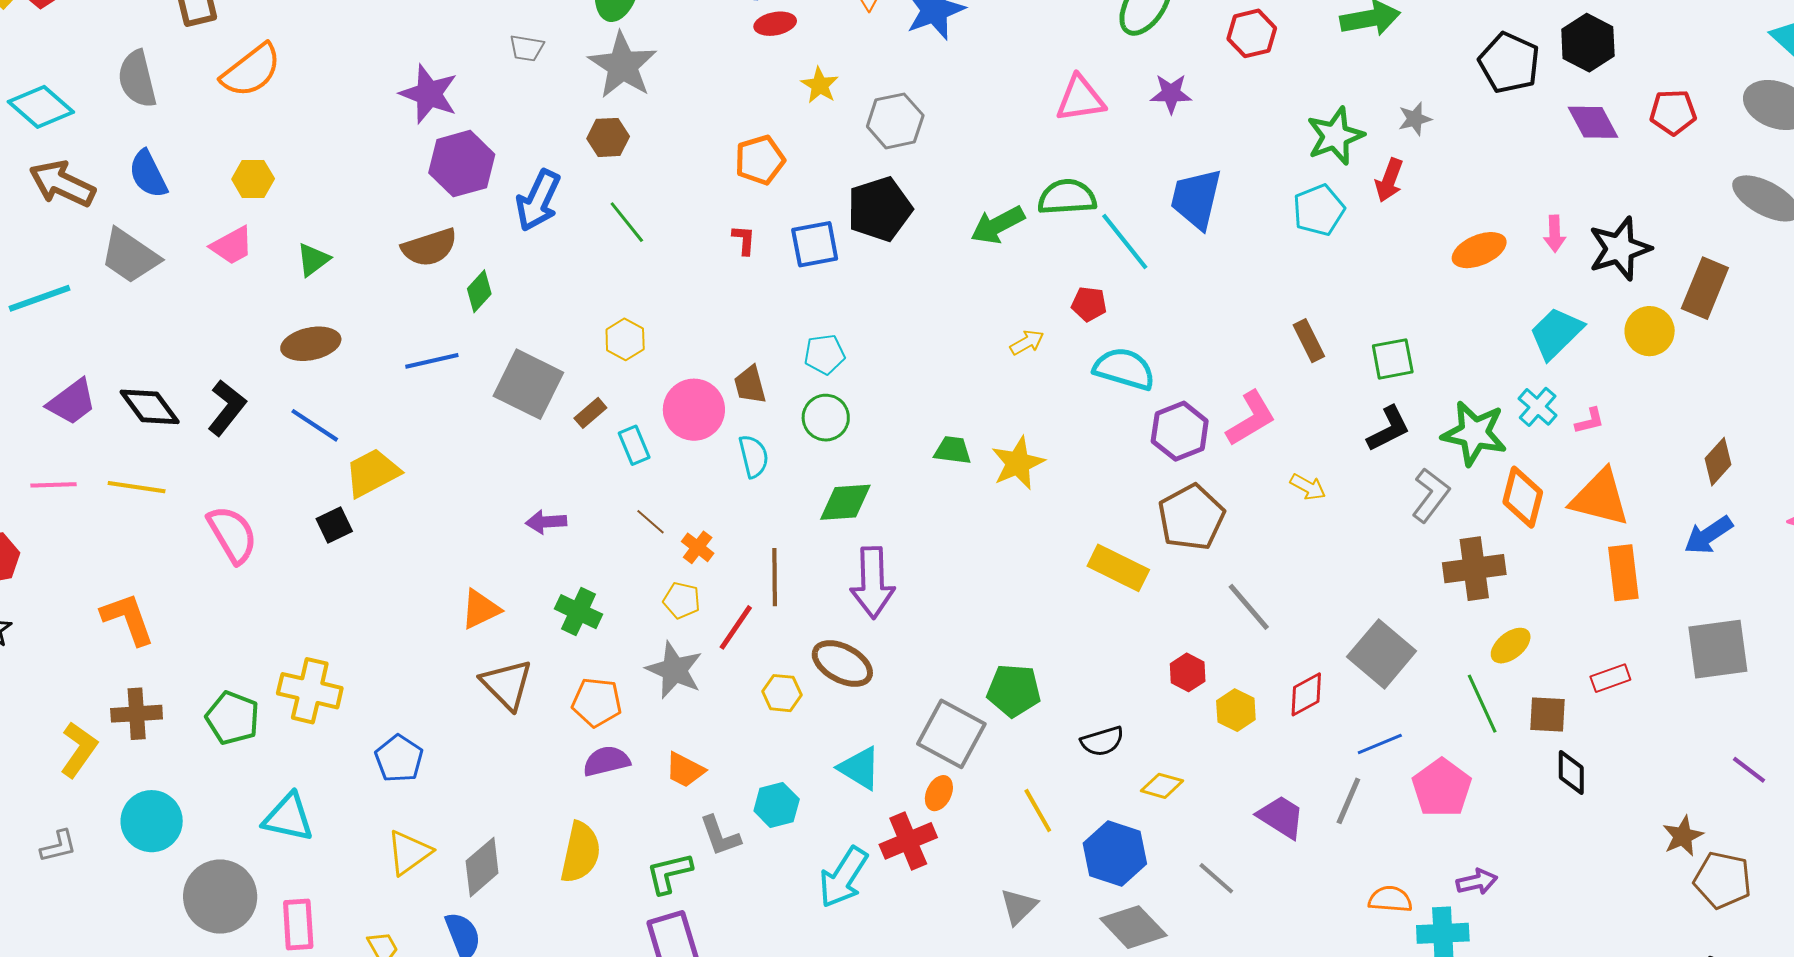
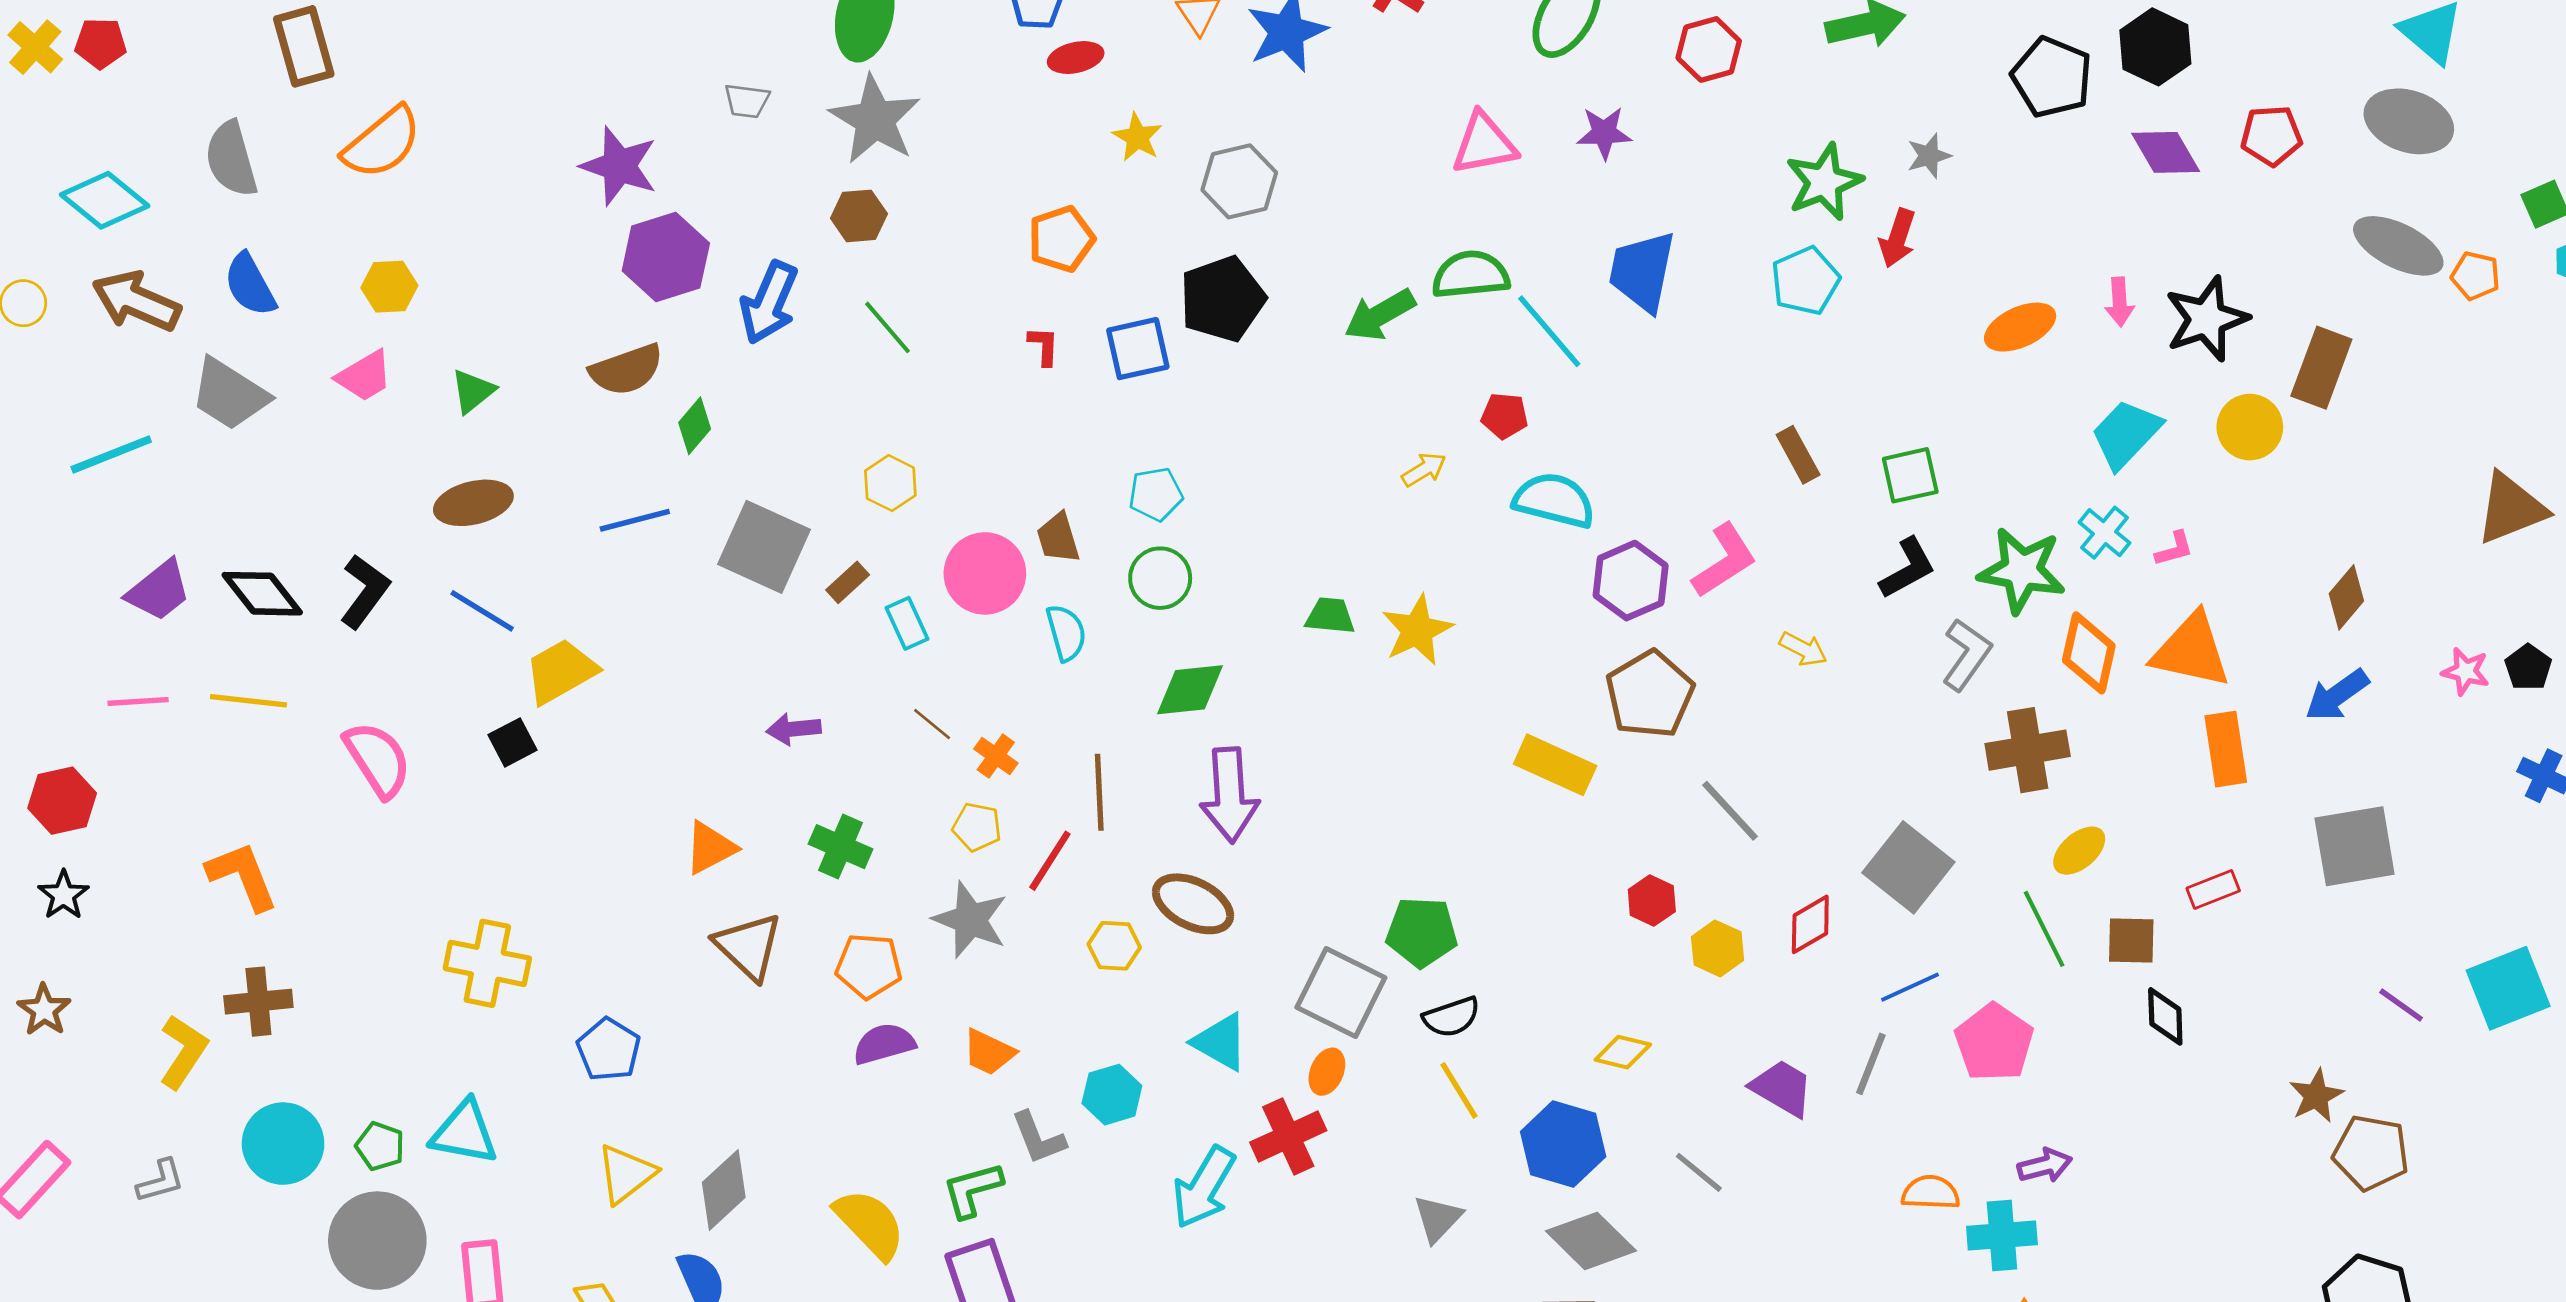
green pentagon: (233, 718) -> (380, 1146), moved, size x0.7
black semicircle: (1102, 741) -> (1451, 1017), moved
yellow semicircle: (580, 852) -> (870, 1224), moved, turned -54

